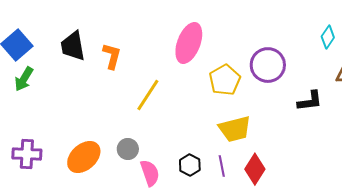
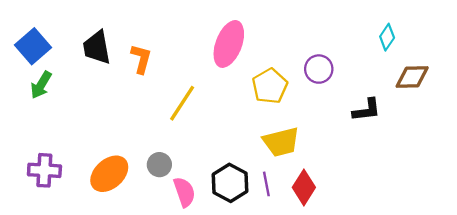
purple circle: (268, 65) -> (319, 69), size x0.7
black hexagon: (190, 165) -> (230, 183), size x1.5

